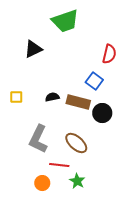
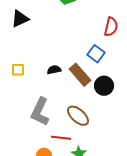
black triangle: (33, 49) -> (20, 19), moved
brown rectangle: (78, 102) -> (80, 75), turned 35

